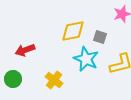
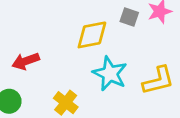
gray square: (100, 37) -> (129, 17), moved

